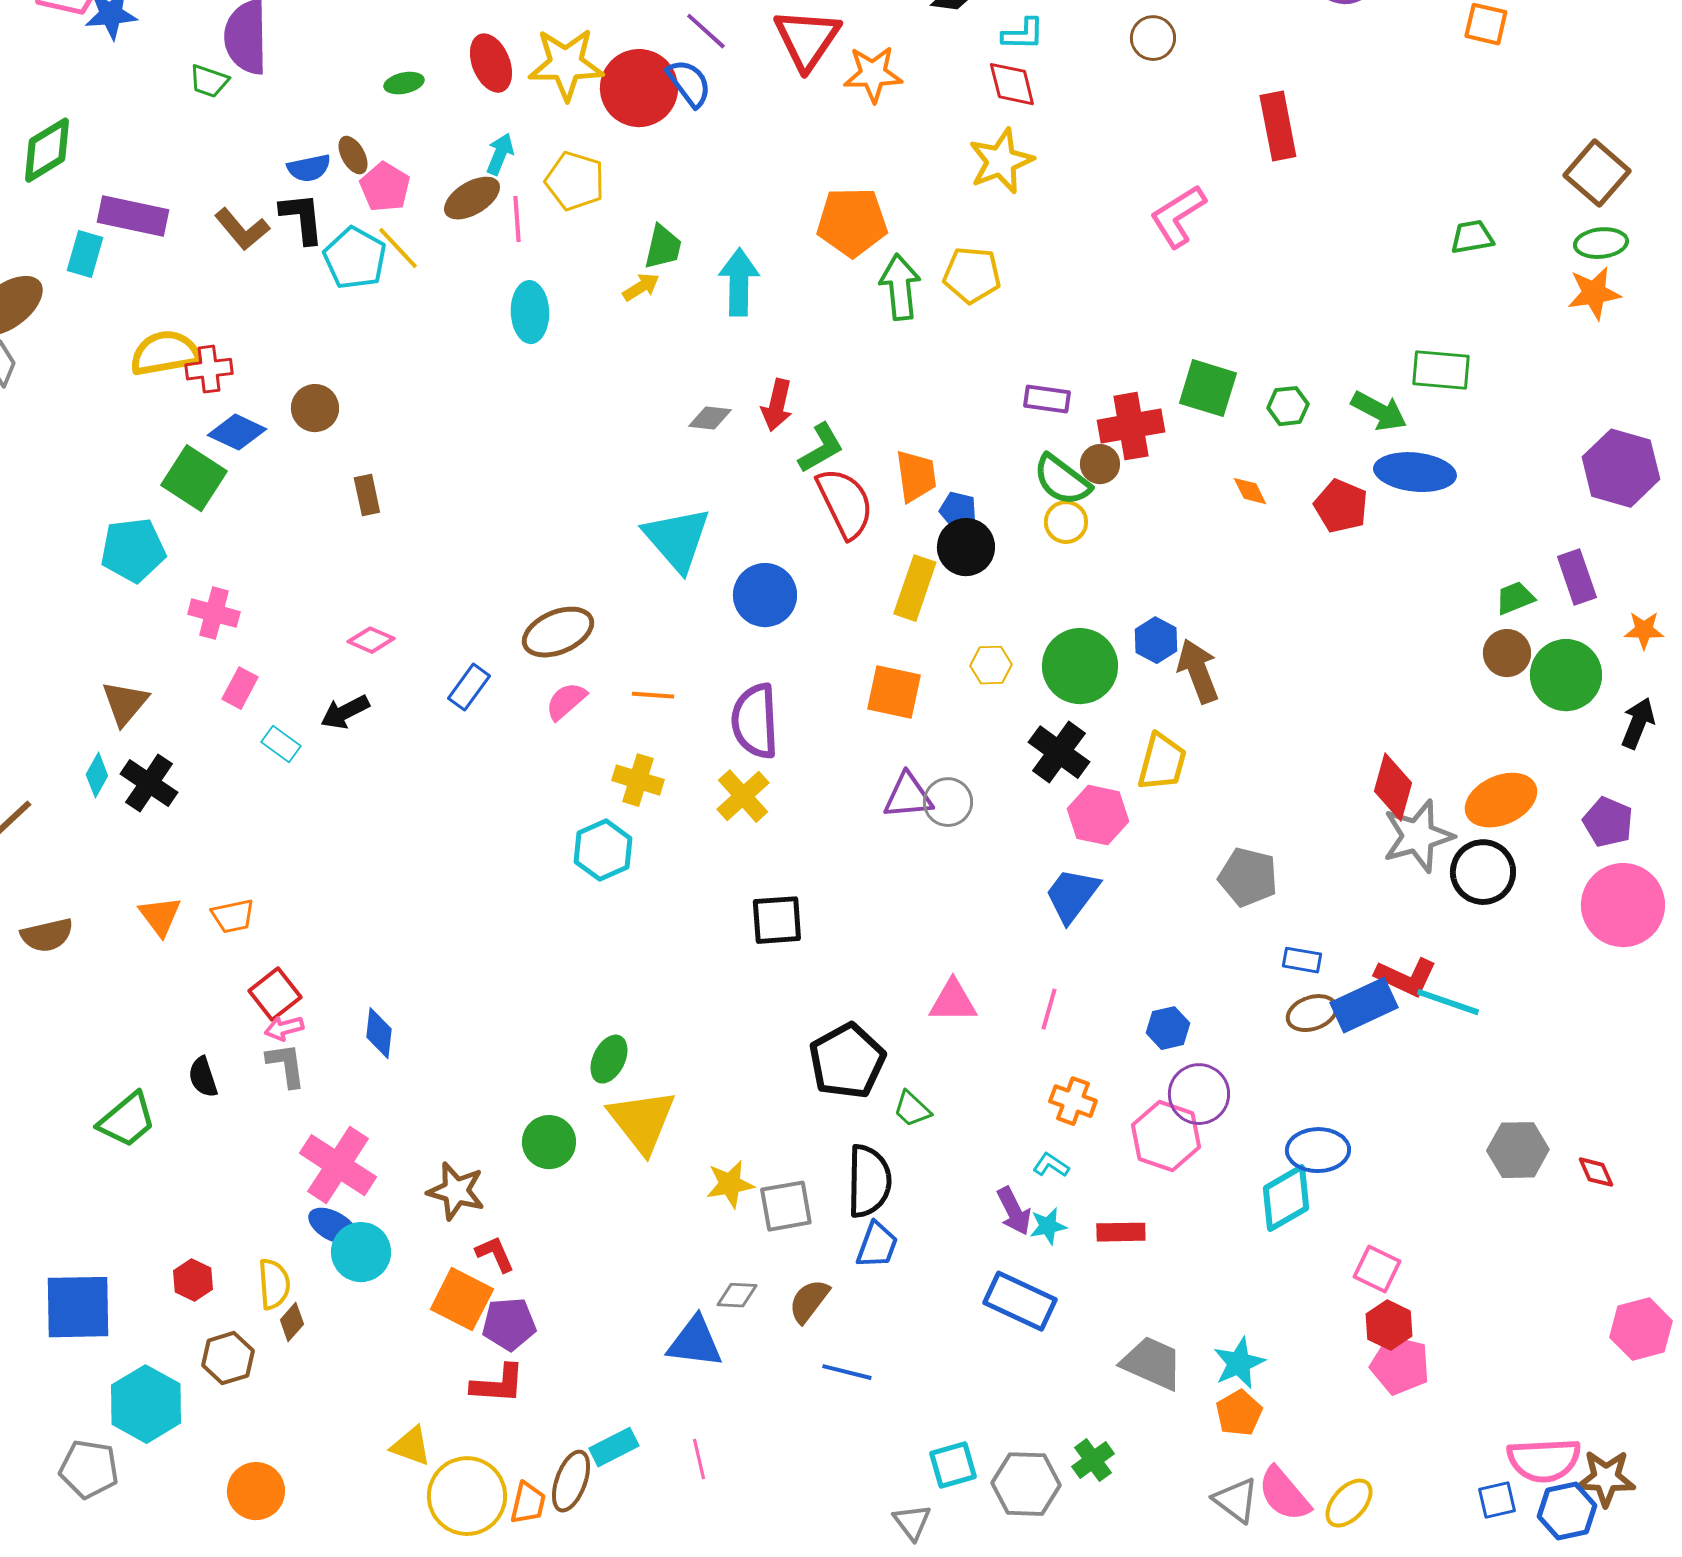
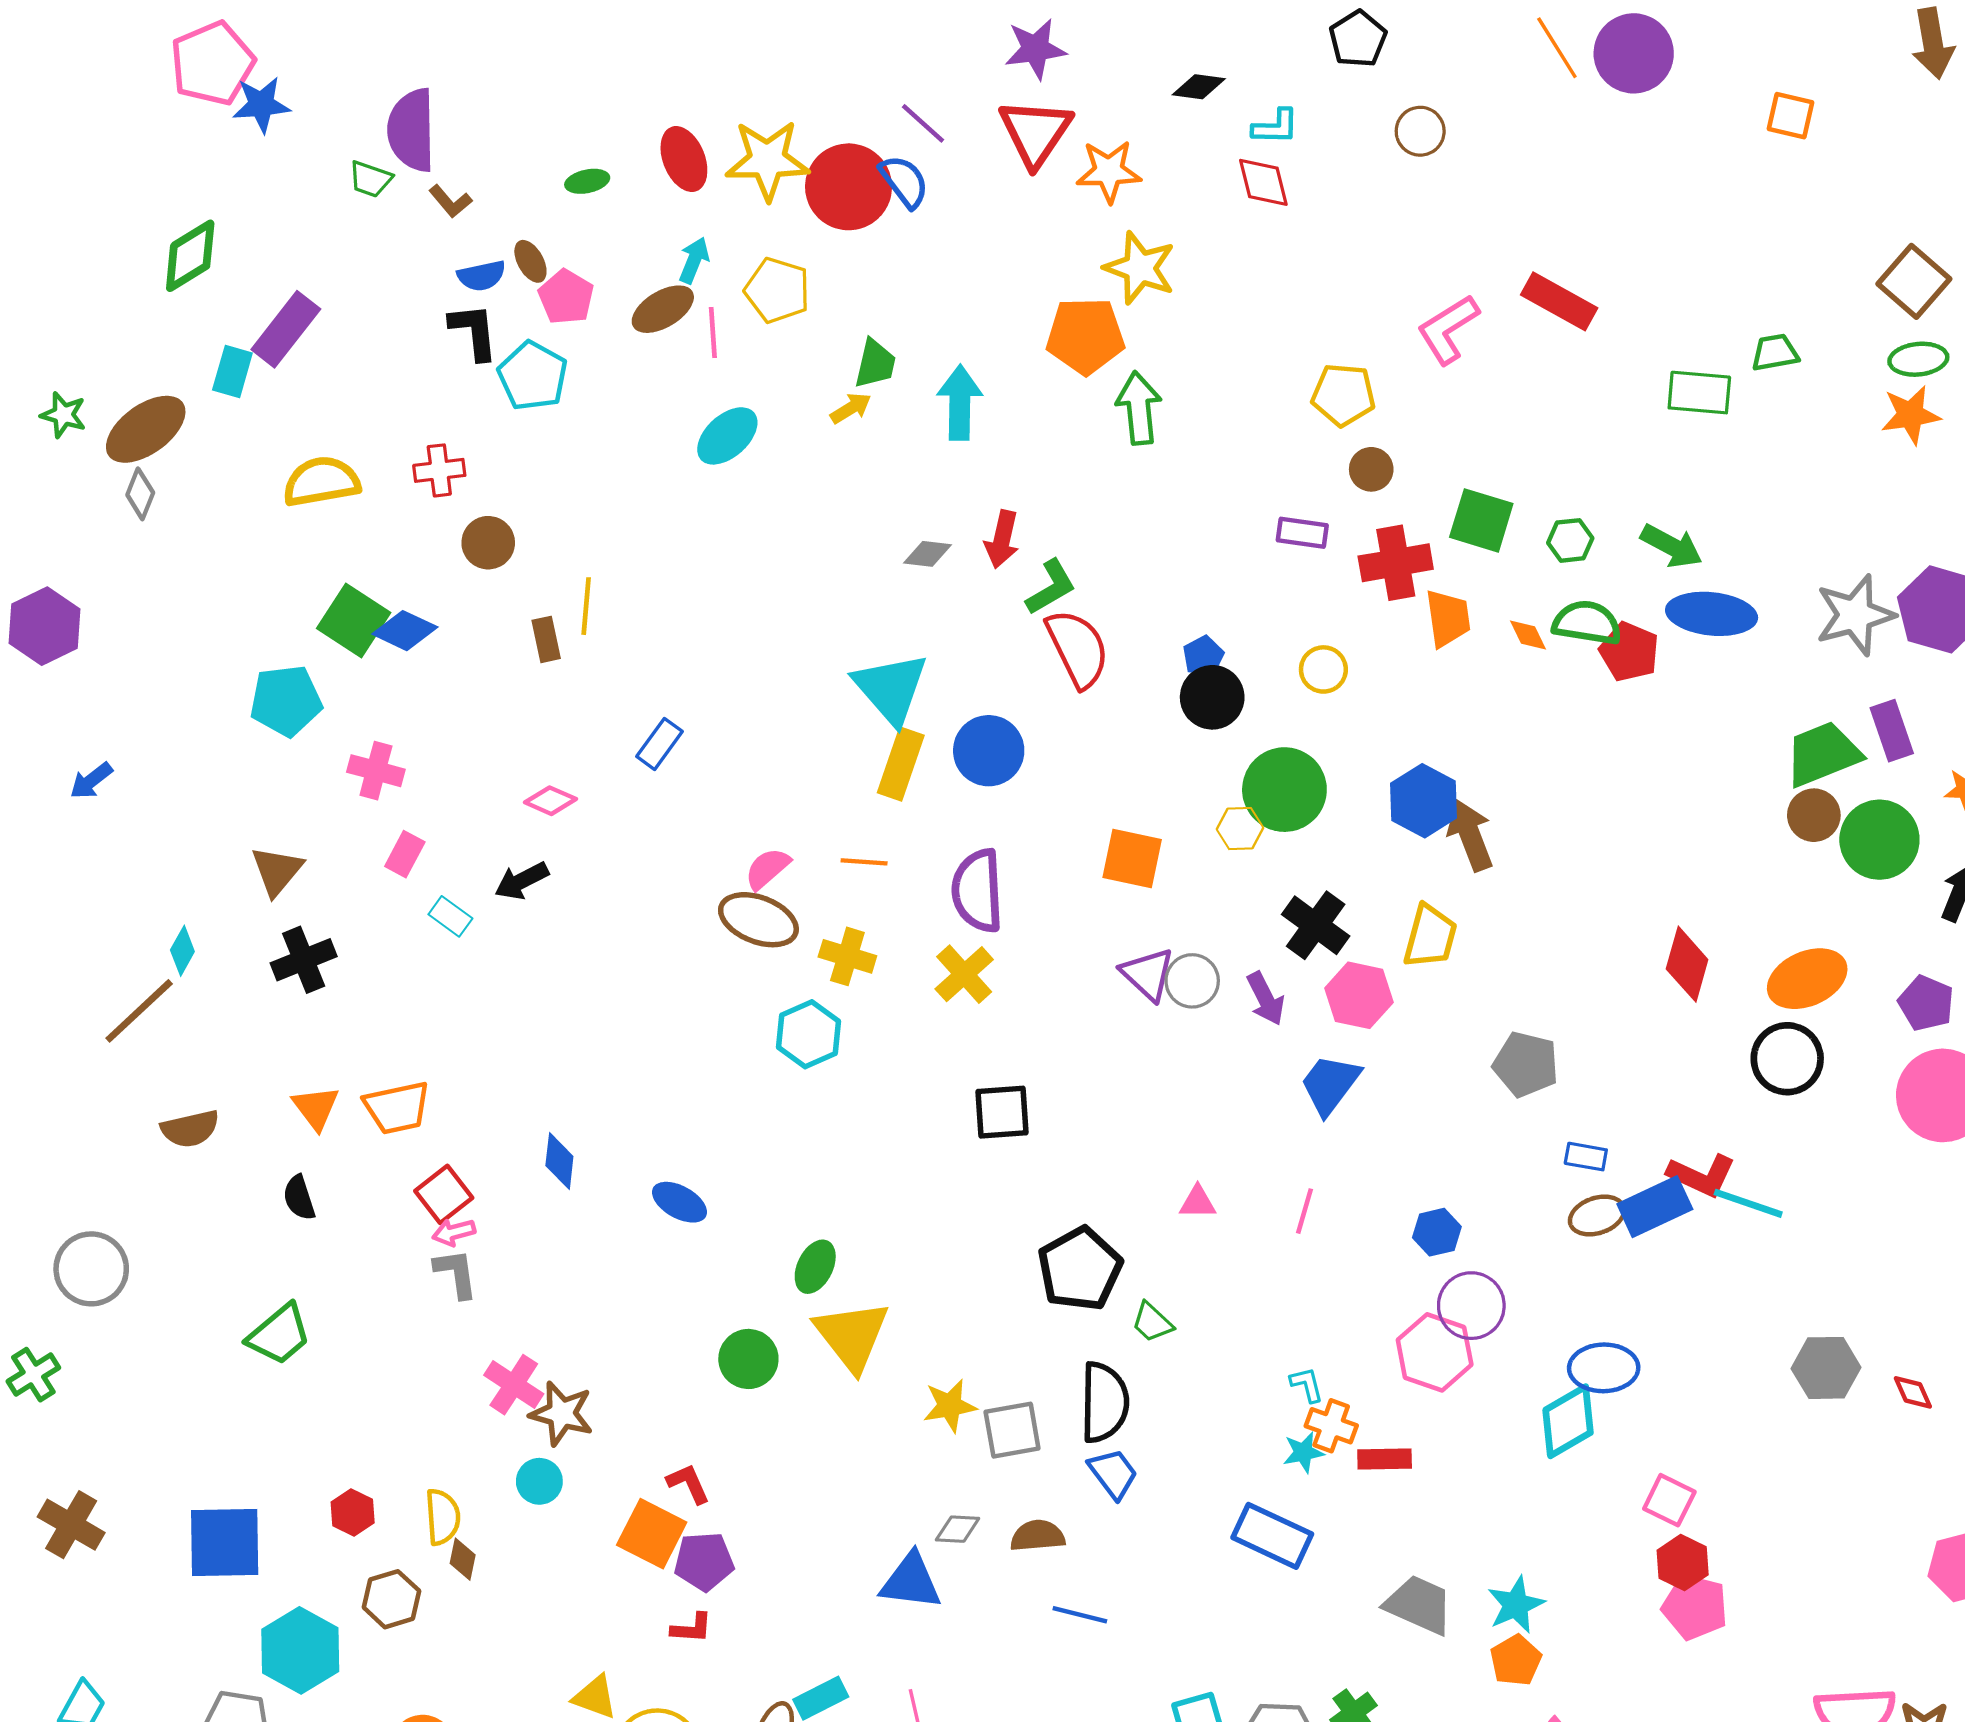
red rectangle: (1278, 126) -> (1559, 301), moved, turned -50
yellow star: (1001, 161) -> (1140, 268), moved, turned -30
purple rectangle: (133, 216) -> (286, 329), turned -64
brown L-shape: (242, 229) -> (450, 201), moved, size x0.7
yellow line: (398, 248) -> (586, 606), moved, turned 48
yellow pentagon: (972, 275) -> (1343, 395), moved
cyan ellipse: (530, 312) -> (727, 436), turned 50
red cross: (209, 369) -> (439, 470), moved
green rectangle: (1441, 370) -> (1699, 393), moved
blue diamond: (237, 432) -> (405, 631), moved
brown circle: (1100, 464) -> (1371, 469), moved
orange trapezoid: (916, 476) -> (1448, 618), moved
green semicircle: (1062, 480) -> (1587, 623), moved, turned 152
blue pentagon: (958, 510) -> (1203, 656), turned 30
yellow rectangle: (915, 588) -> (901, 764), moved
green trapezoid: (1515, 598) -> (1823, 754), size x1.8
brown ellipse: (558, 632) -> (758, 920), moved, turned 44
blue hexagon: (1156, 640) -> (1423, 801), size x1.4
green circle: (1080, 666) -> (1284, 790), moved
blue rectangle: (469, 687) -> (659, 744), moved
cyan diamond: (97, 775) -> (182, 951), moved
black cross: (149, 783) -> (304, 960), turned 34
purple triangle: (908, 796) -> (1148, 974), turned 48
gray star: (1418, 836) -> (1855, 615), moved
orange trapezoid: (233, 916) -> (397, 1108), size x1.4
pink triangle: (953, 1001) -> (1198, 1202), size x0.7
blue diamond: (379, 1033) -> (559, 1161), moved
black semicircle: (203, 1077) -> (299, 1198), moved
orange cross: (1073, 1101) -> (1331, 1426), moved
pink cross: (338, 1165) -> (514, 1385), size x0.7
cyan L-shape: (1051, 1165) -> (1307, 1385), turned 42
brown star: (456, 1191) -> (562, 1413), moved
purple arrow: (1014, 1211) -> (1266, 999), moved
blue ellipse: (333, 1226) -> (679, 1202), moved
blue trapezoid: (877, 1245) -> (1113, 1474), turned -57
cyan circle: (361, 1252) -> (539, 1481), size x0.7
brown semicircle: (809, 1301) -> (1038, 1536), turned 48
brown diamond: (292, 1322) -> (463, 1559), turned -30
red L-shape: (498, 1384) -> (692, 1628), size x0.7

